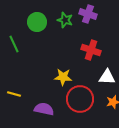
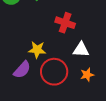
purple semicircle: (44, 109) -> (22, 70), moved, turned 120

